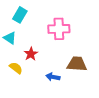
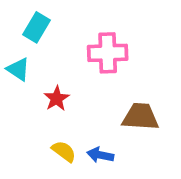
yellow semicircle: (16, 68) -> (64, 151), moved
blue arrow: (53, 77) -> (100, 155), moved

